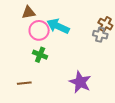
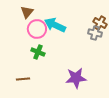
brown triangle: (28, 12) -> (27, 12), turned -40
purple star: (80, 82) -> (76, 78), turned -30

